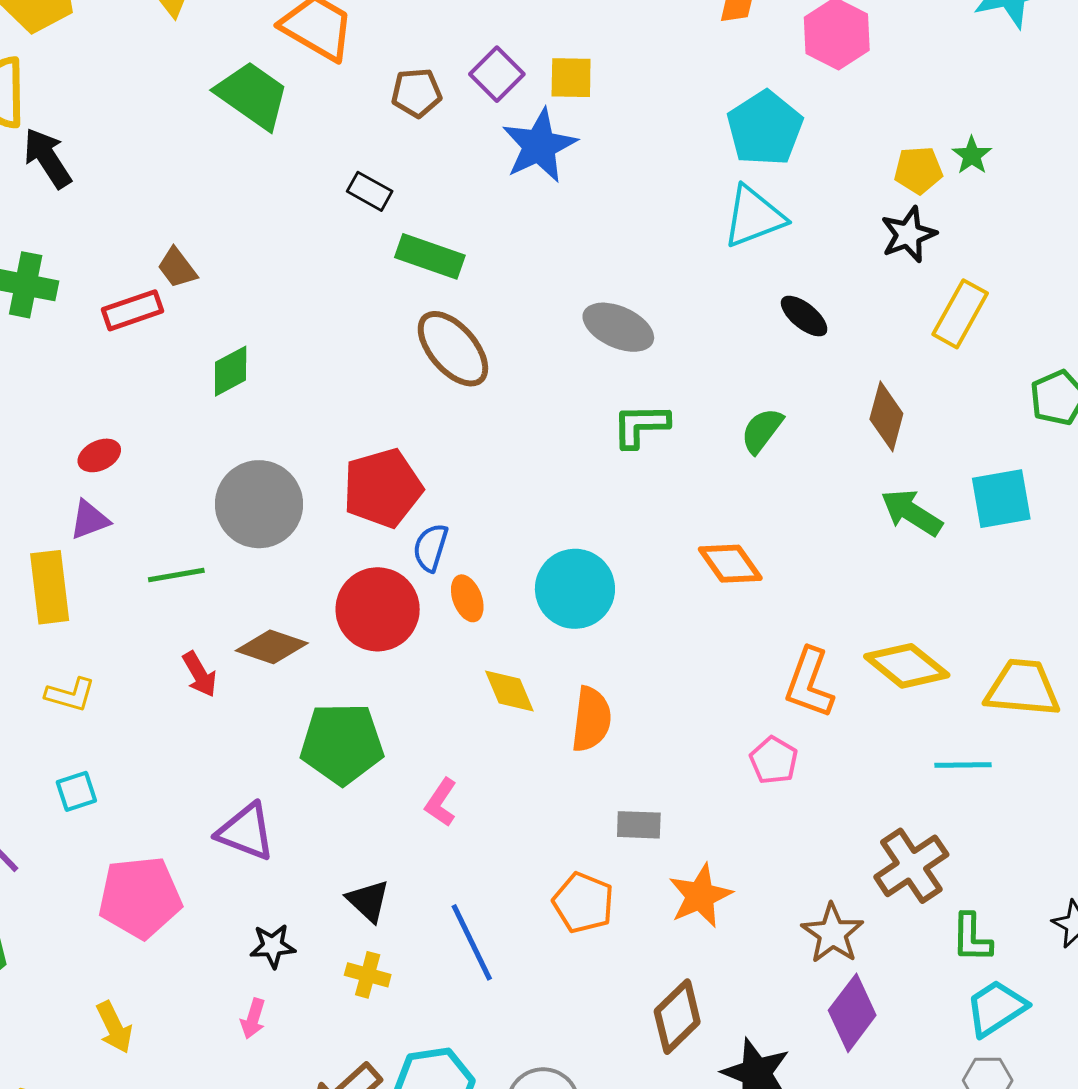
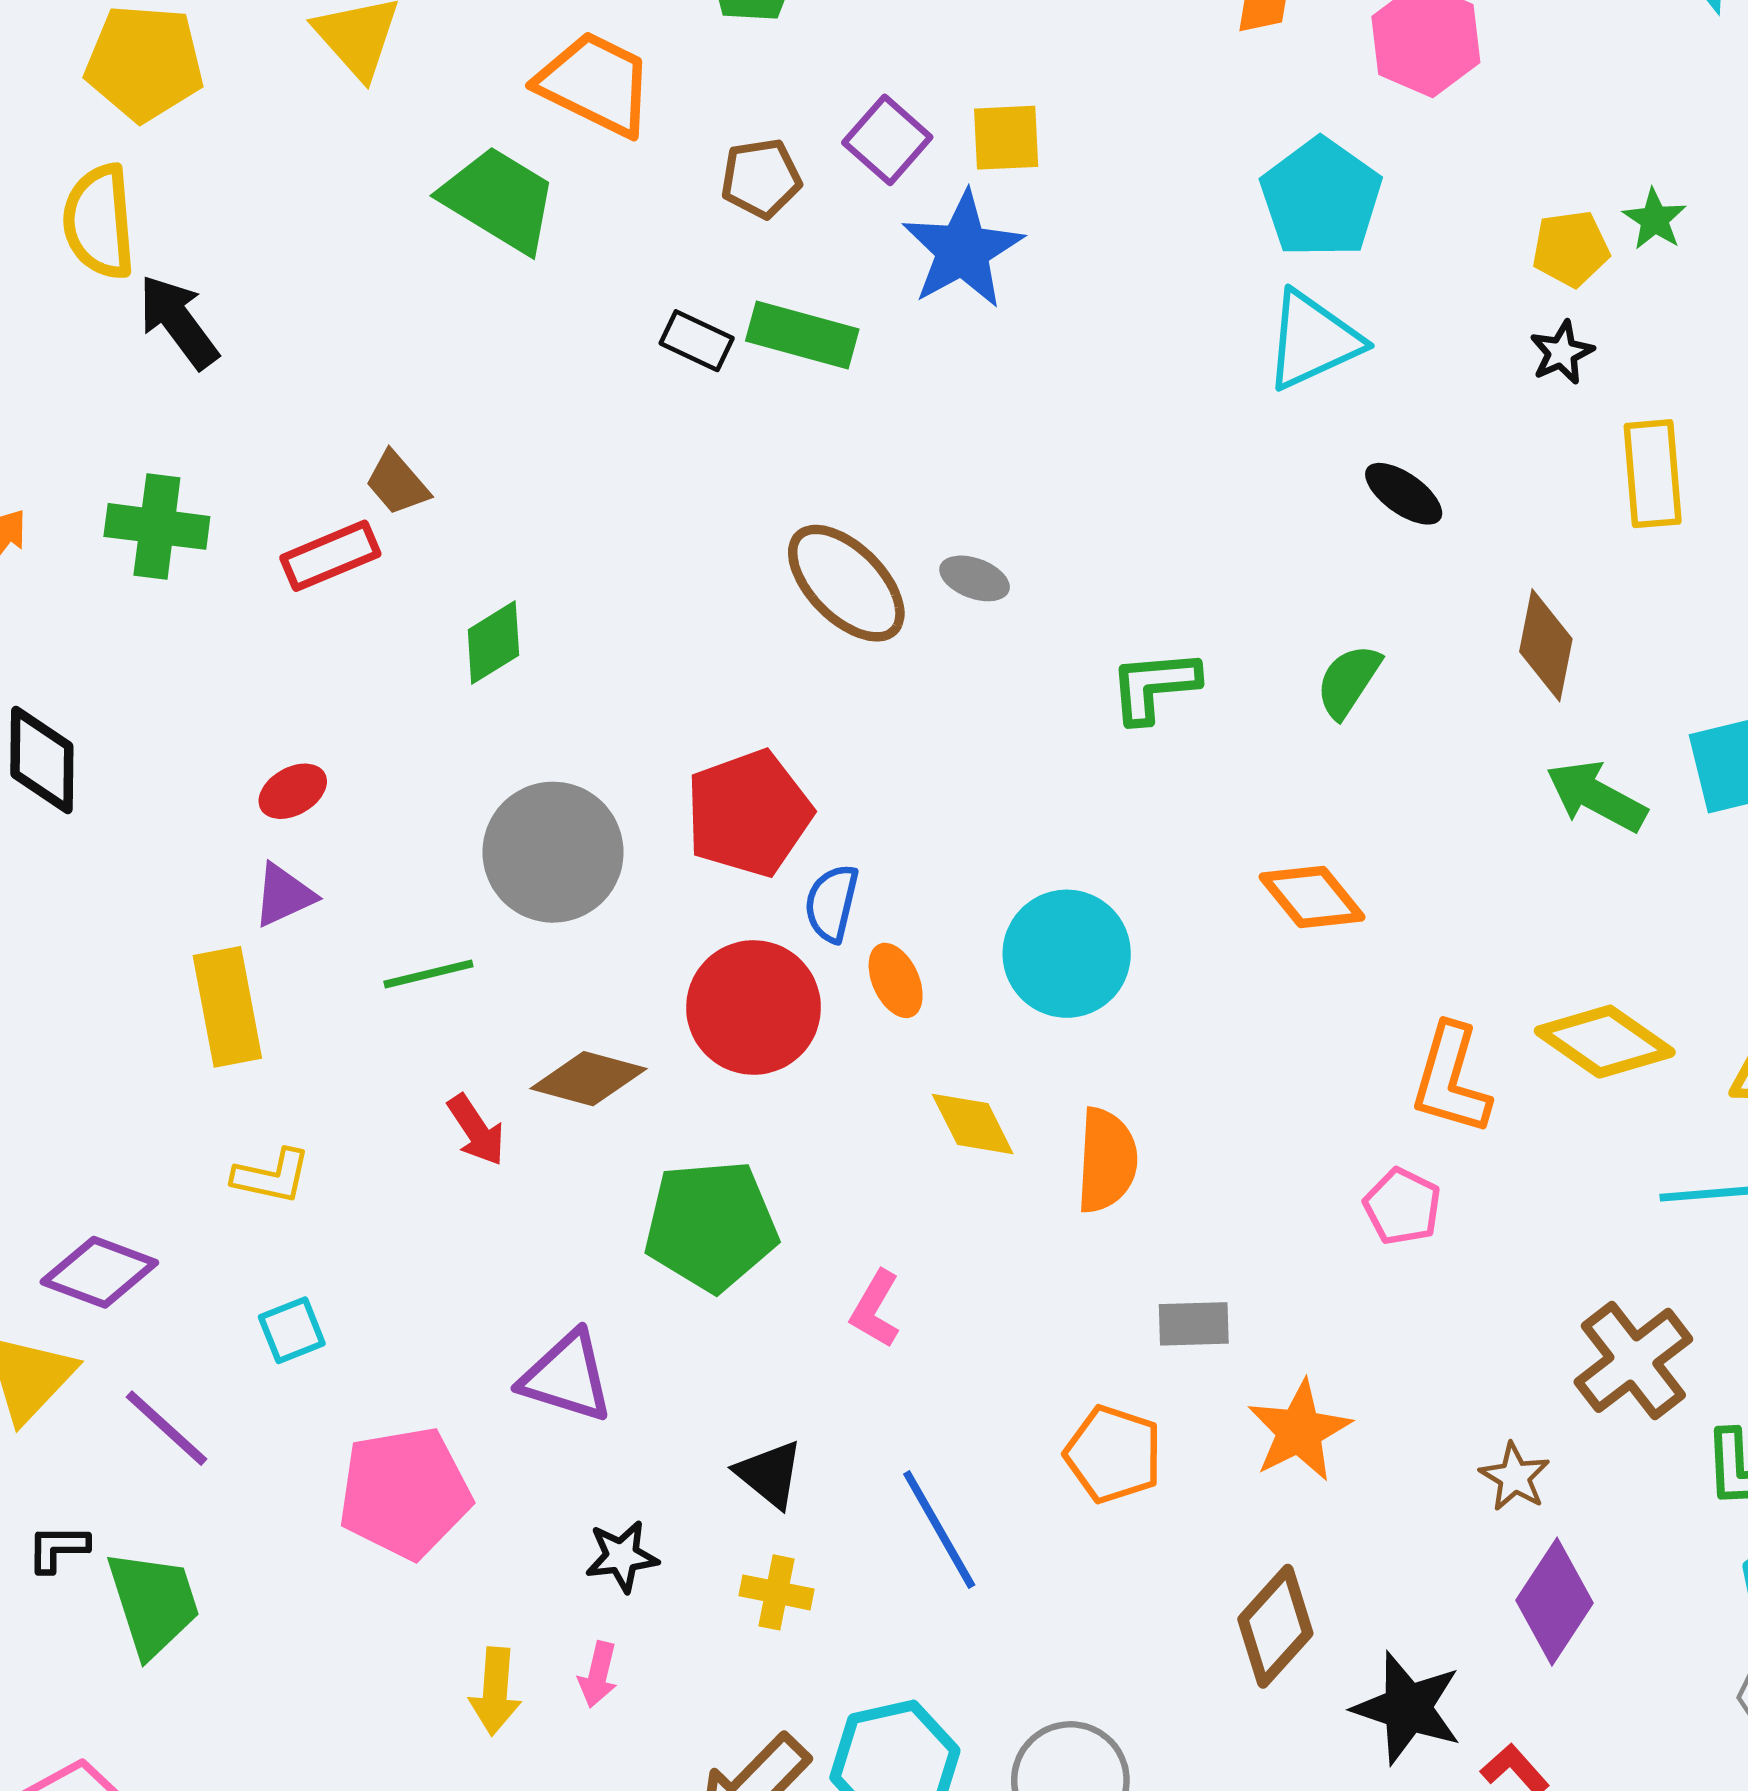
black star: (908, 235) -> (1562, 352), size x0.7
green rectangle: (430, 256) -> (802, 335), moved
yellow rectangle: (960, 314) -> (1653, 474), turned -30
gray ellipse: (618, 327) -> (975, 578), moved, size x0.6
brown star: (833, 933) -> (1515, 1477), size x0.7
yellow arrow: (114, 1027) -> (495, 1691), moved, turned 34

